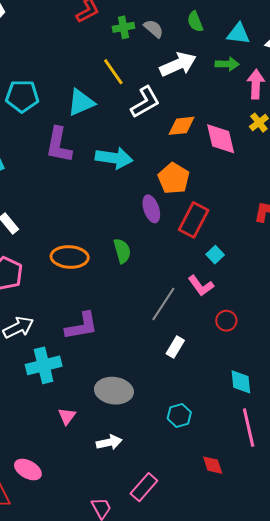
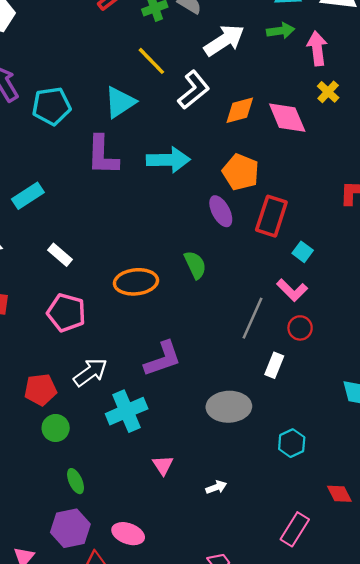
red circle: (226, 321) -> (300, 328), moved
gray ellipse: (114, 391) -> (229, 407), moved
white arrow: (109, 442) -> (216, 487), size x0.7
pink rectangle: (144, 487) -> (295, 529), moved

